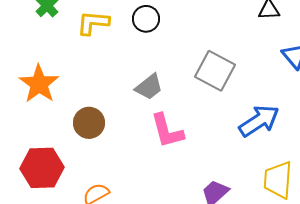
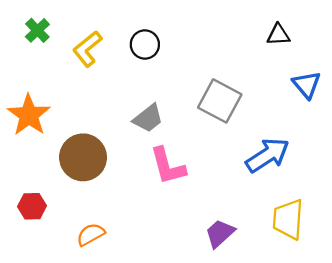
yellow L-shape: (93, 23) -> (87, 49), turned -44
brown circle: (89, 123) -> (83, 157), size x1.4
red hexagon: (42, 168) -> (32, 206), size x0.6

